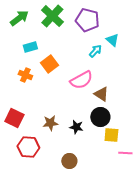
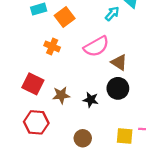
orange square: (49, 64) -> (65, 17), moved
orange cross: (25, 75) -> (52, 46), moved
red square: (14, 118) -> (33, 84), moved
yellow square: (111, 135) -> (125, 136), moved

